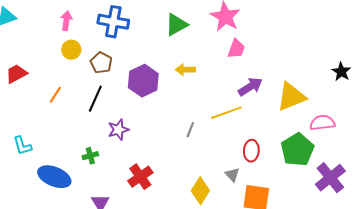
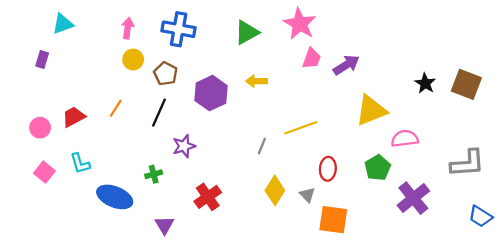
red trapezoid: (16, 74) -> (74, 117), moved
purple arrow: (250, 87) -> (346, 65), moved
green pentagon: (297, 150) -> (378, 168), size x0.7
yellow diamond: (200, 191) -> (275, 190), moved

